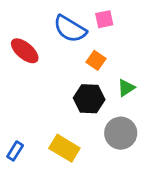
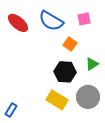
pink square: (104, 19) -> (84, 19), moved
red ellipse: (25, 51) -> (18, 23), moved
yellow rectangle: (64, 148) -> (57, 100), moved

